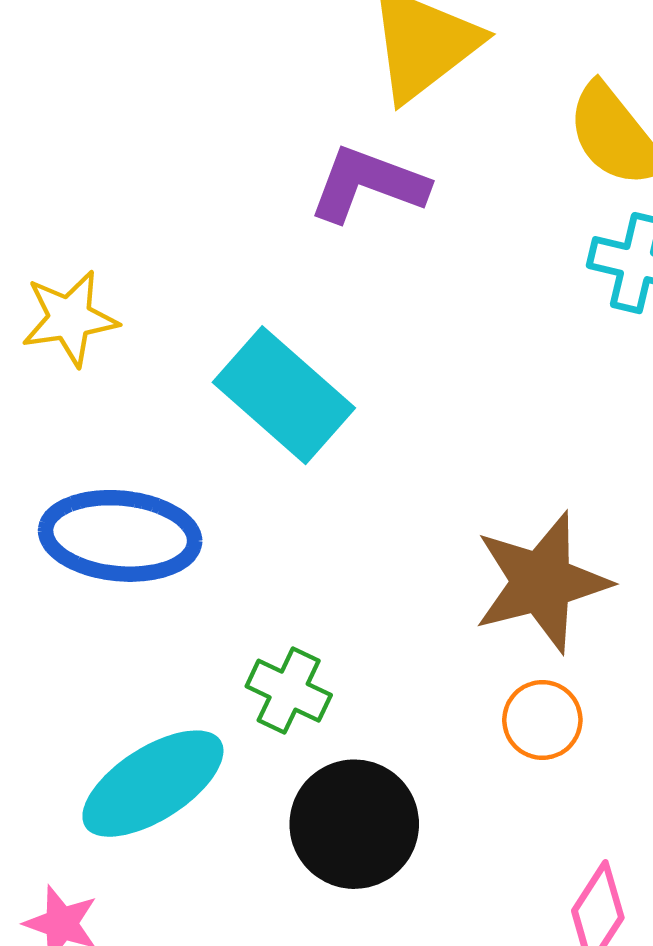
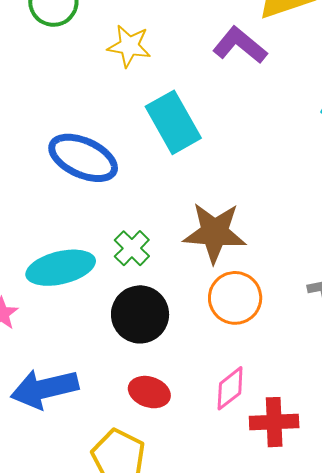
yellow star: (70, 318) -> (129, 46), moved
brown star: (542, 582) -> (215, 233), moved
orange circle: (542, 720) -> (235, 298), size x1.5

